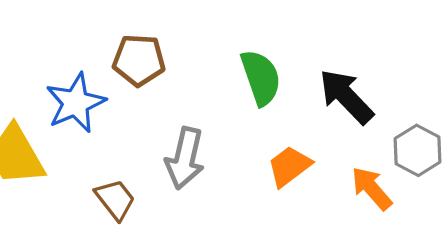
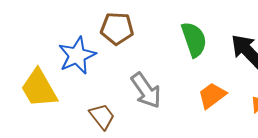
gray arrow: (185, 158) -> (146, 90), turned -48

